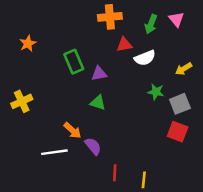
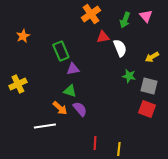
orange cross: (110, 17) -> (91, 14), turned -30
white semicircle: (145, 58) -> (120, 48), turned -90
purple triangle: (99, 74) -> (73, 69), moved
green triangle: (98, 103) -> (70, 91), moved
gray square: (180, 104) -> (149, 86), turned 36
purple semicircle: (93, 146) -> (80, 109), moved

